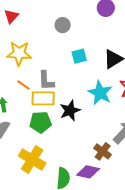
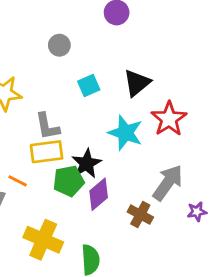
orange line: (24, 85) -> (18, 181), moved
green pentagon: (40, 122) -> (69, 181), moved
purple diamond: (88, 172) -> (99, 194), moved, turned -45

